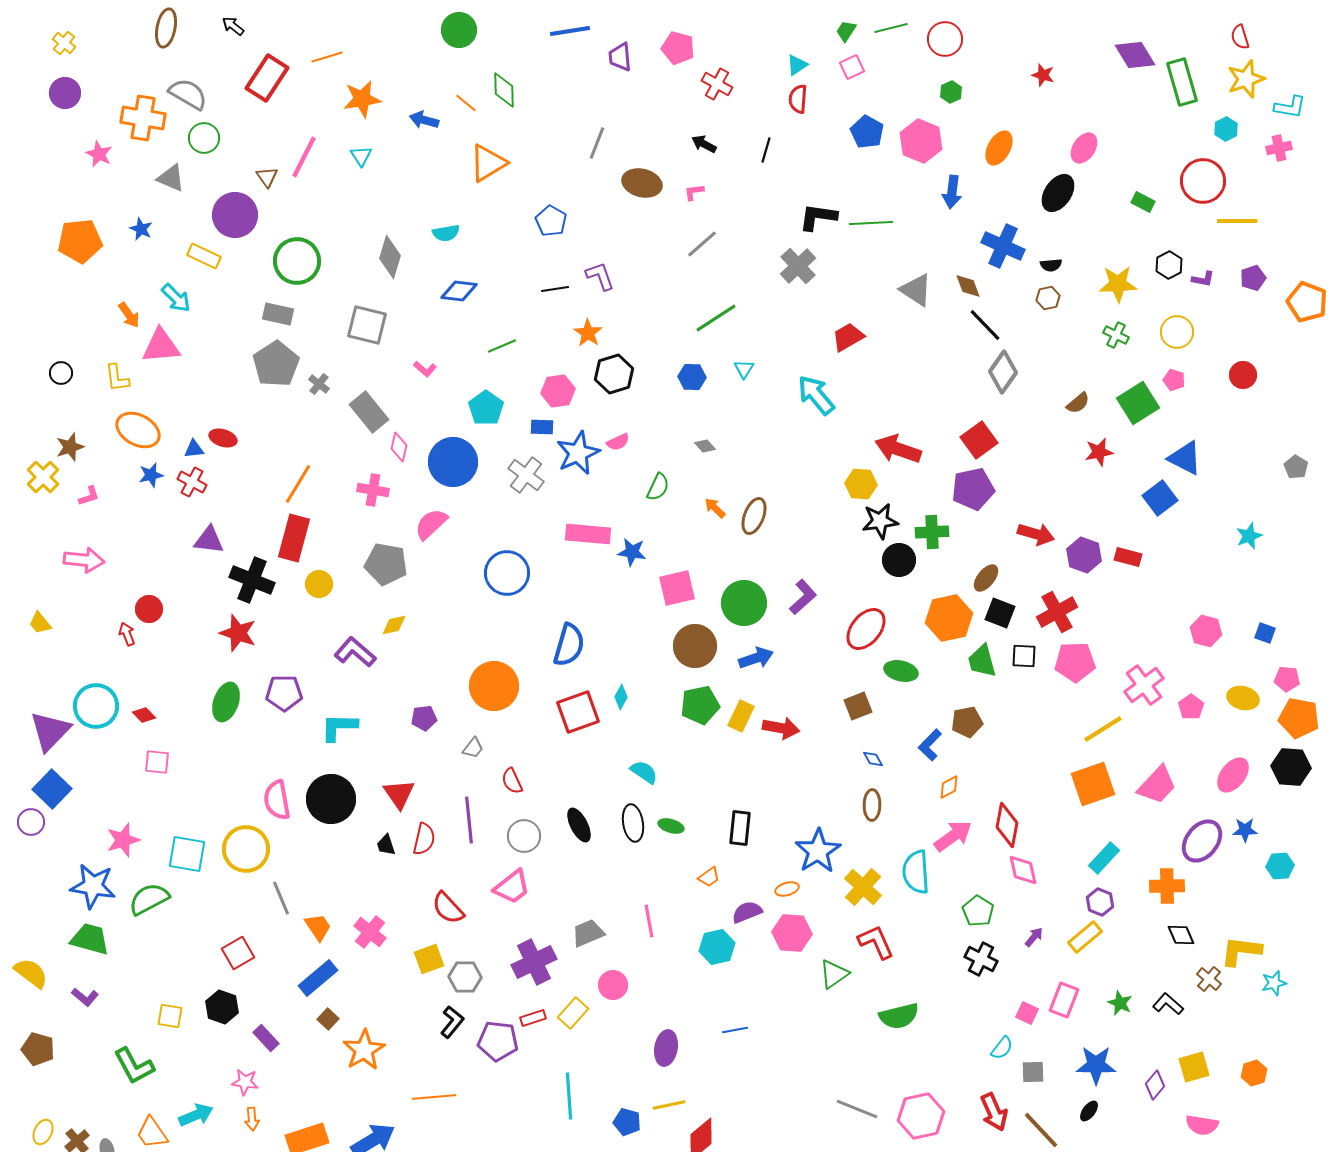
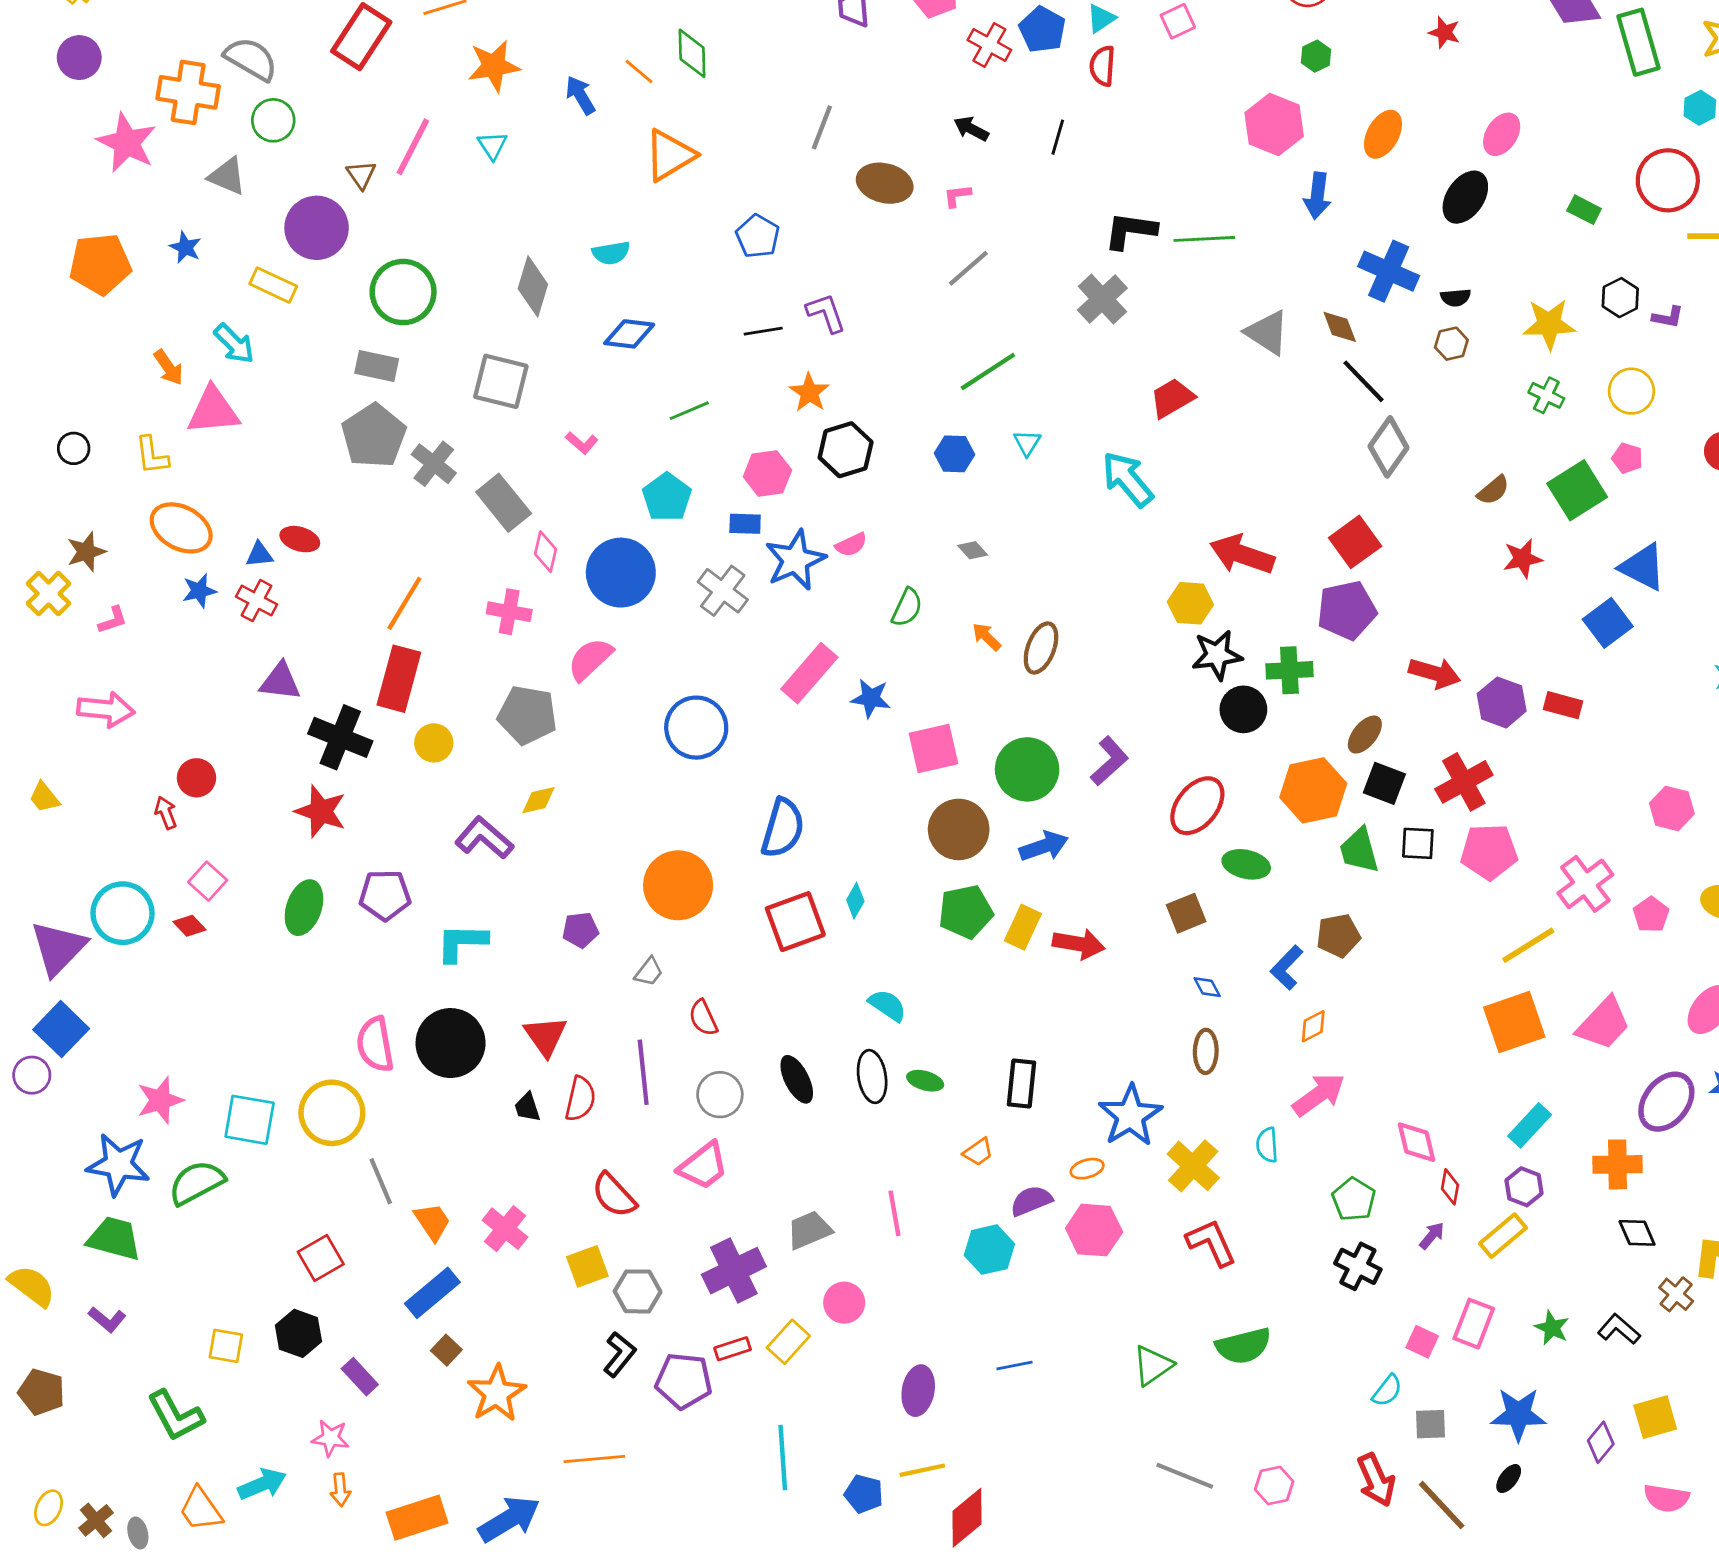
blue arrow: (424, 120) -> (580, 95), turned 44
blue pentagon: (867, 132) -> (1042, 30), moved
pink star: (99, 154) -> (127, 143), size x1.6
gray cross: (319, 384) -> (434, 464), size x1.5
pink rectangle: (588, 534) -> (809, 673), turned -54
pink square: (157, 762) -> (208, 881), moved, turned 36
red diamond: (1007, 825) -> (1450, 1187), moved, size x0.6
cyan semicircle: (916, 872) -> (1267, 1145), size x0.6
green triangle: (834, 974) -> (1153, 1365), moved
pink hexagon: (921, 1116) -> (1274, 1486), size x0.6

